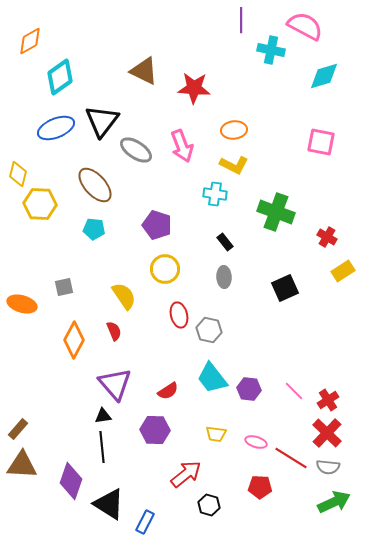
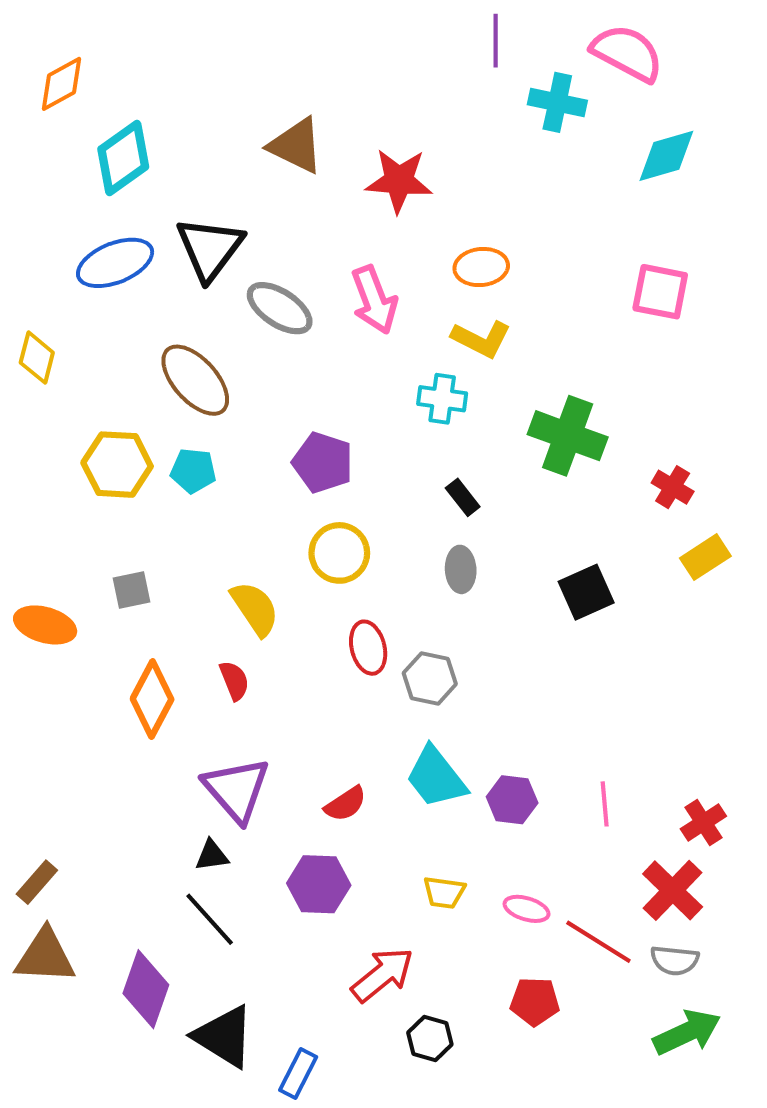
yellow hexagon: (40, 204) -> (117, 465), moved
pink line: (294, 391) -> (605, 804), turned 40
red cross: (328, 400) -> (703, 822), moved
black line: (102, 447) -> (210, 919), turned -36

